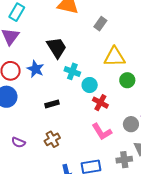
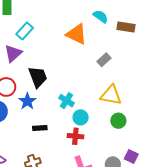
black trapezoid: (57, 48) -> (38, 77), moved
blue star: (36, 69) -> (27, 101), moved
red cross: (100, 103) -> (75, 136), moved, turned -35

